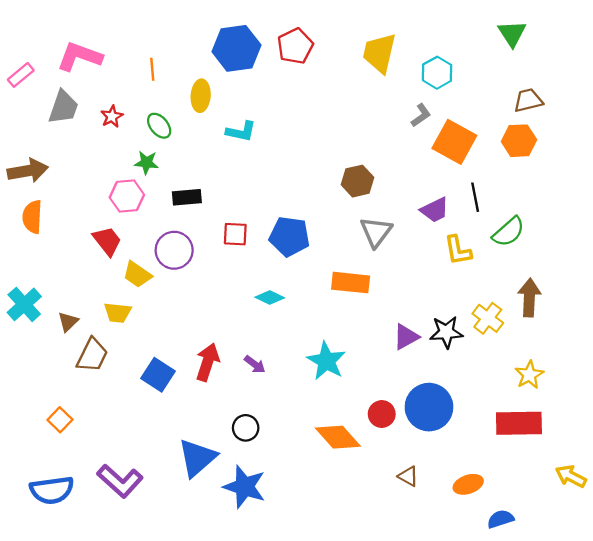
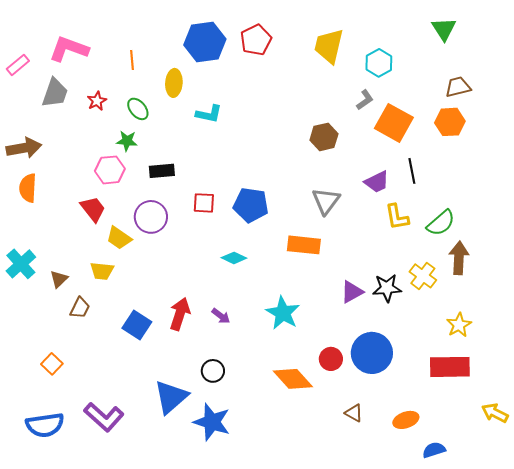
brown hexagon: (357, 181) -> (324, 137), moved
green semicircle: (509, 232) -> (441, 223), moved
brown trapezoid: (92, 355) -> (80, 308), size x0.7

